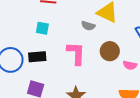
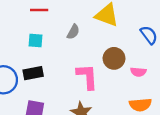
gray semicircle: (88, 26) -> (73, 32), moved, turned -72
pink L-shape: (76, 53) -> (87, 76), moved

